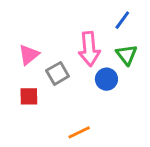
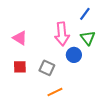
pink triangle: (29, 55) -> (20, 38), turned -49
gray square: (58, 73) -> (47, 68), moved, turned -35

